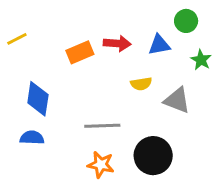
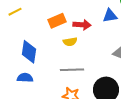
red arrow: (117, 43) -> (82, 25), moved
yellow semicircle: (141, 84) -> (70, 42), moved

